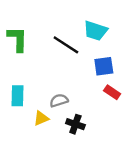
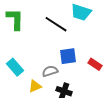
blue square: (104, 66) -> (68, 56), moved
cyan rectangle: (17, 96) -> (15, 67), turned -42

